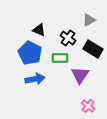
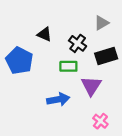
black rectangle: (93, 49) -> (106, 56), turned -48
blue pentagon: (30, 53) -> (19, 61), moved
blue arrow: (35, 79) -> (58, 99), moved

